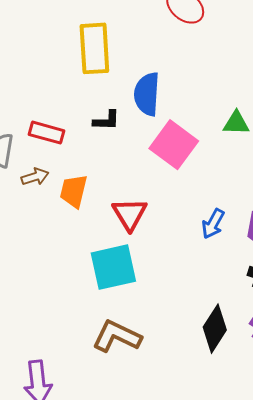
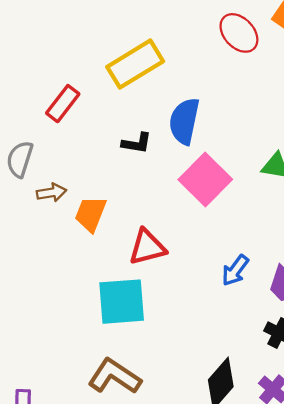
yellow rectangle: (94, 48) -> (135, 64), turned 54
red rectangle: (47, 133) -> (63, 104), moved, turned -76
red triangle: (130, 214) -> (147, 247), turned 39

